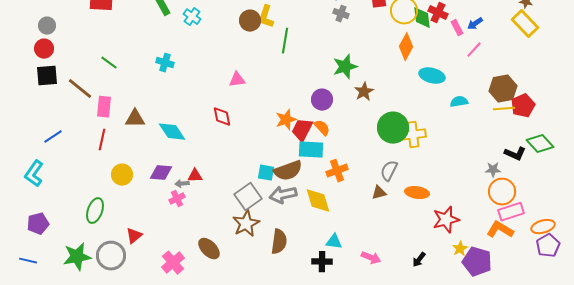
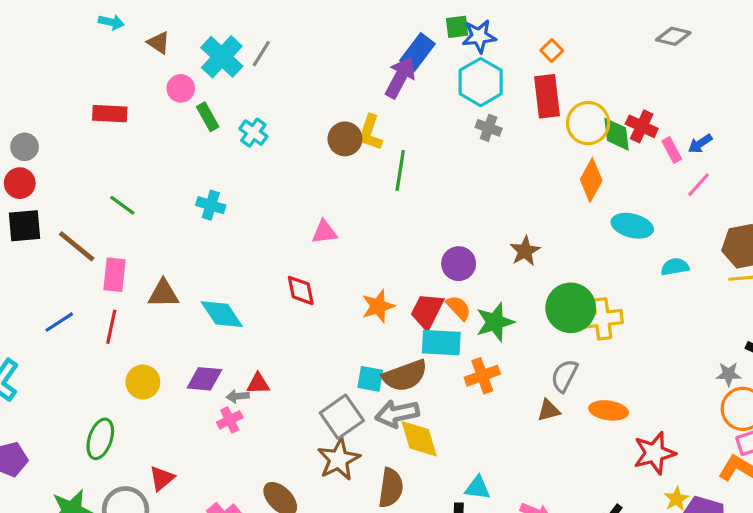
green star: (345, 67) -> (495, 322), moved
orange star: (286, 120) -> (378, 306), moved
blue line: (53, 137) -> (59, 322), moved
yellow diamond: (318, 201) -> (419, 439), moved

